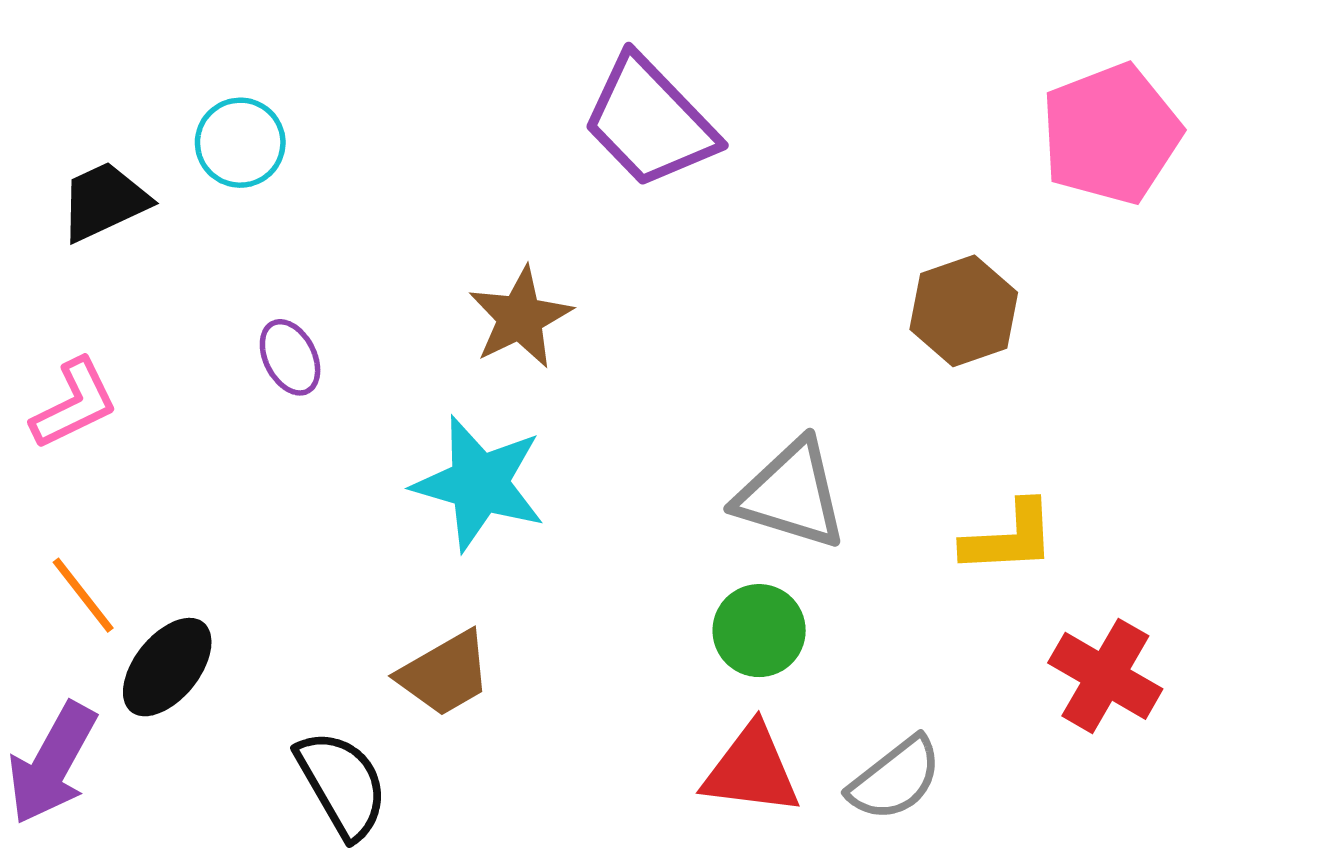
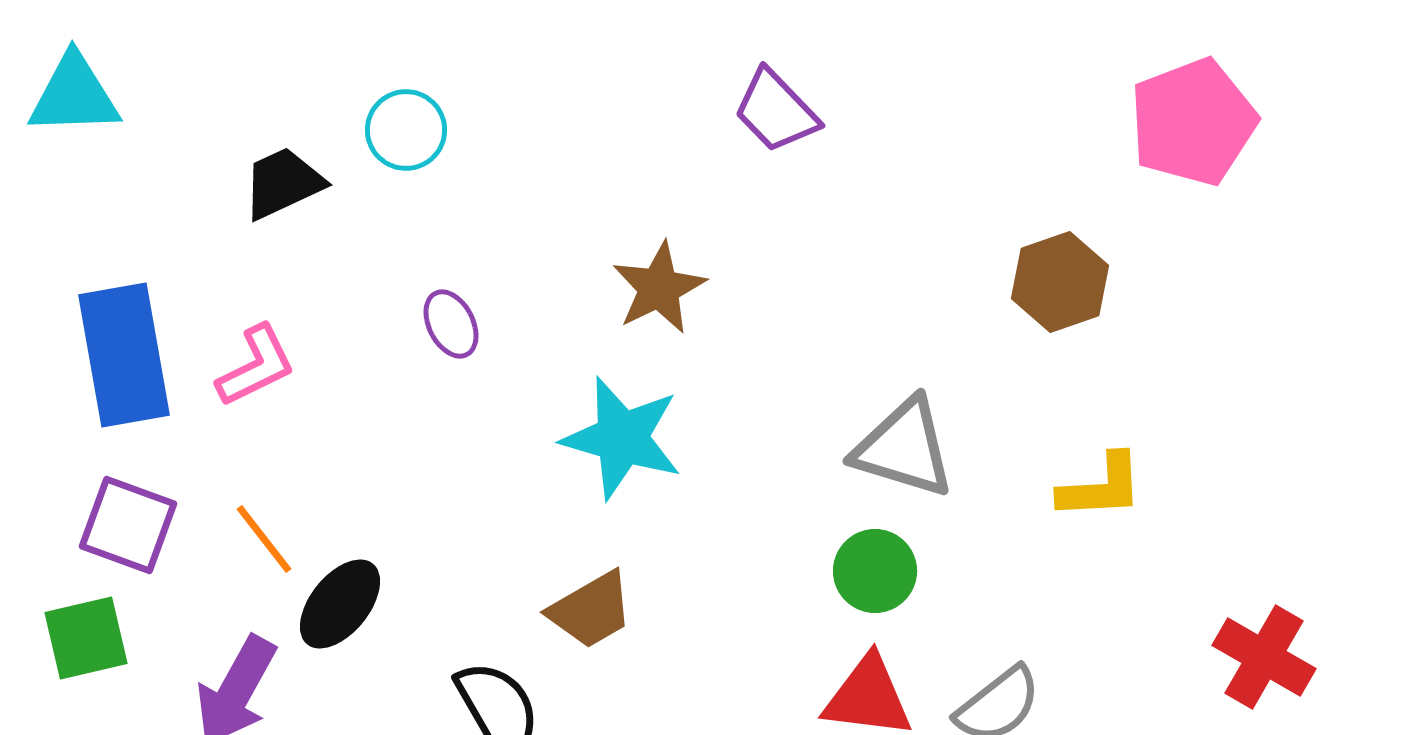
purple trapezoid: (650, 122) -> (776, 111), size x0.7
red cross: (1105, 676) -> (1264, 657), moved

